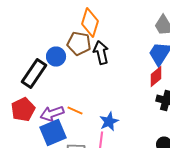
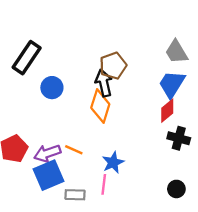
orange diamond: (90, 22) -> (100, 106), moved
brown pentagon: (79, 44) -> (113, 66), moved, turned -30
black rectangle: (34, 74) -> (27, 58), moved

